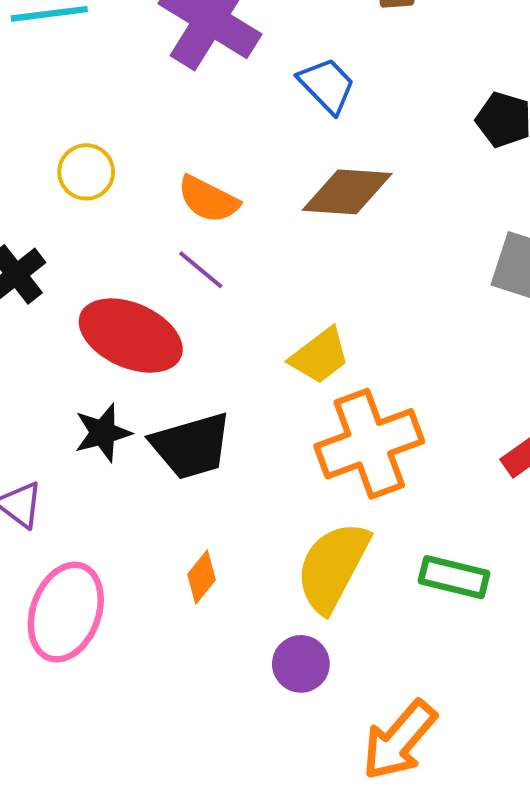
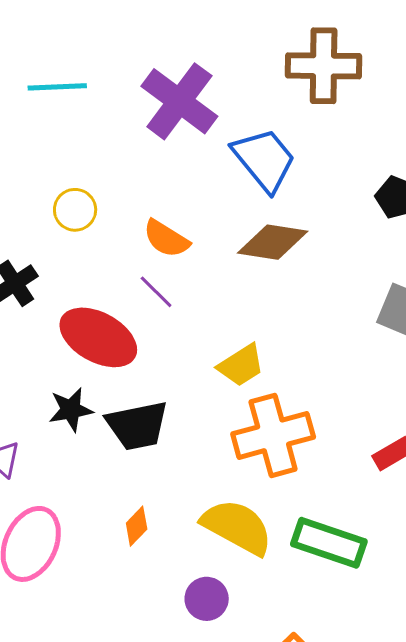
blue trapezoid: (327, 85) -> (264, 160), size x1.5
yellow semicircle: (333, 567) -> (237, 527), turned 86
green rectangle: (454, 577) -> (329, 543), size x1.4

